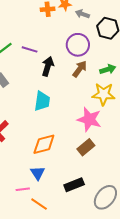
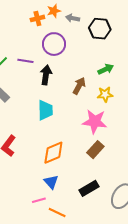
purple circle: (78, 45) -> (54, 44), moved
brown arrow: (80, 69) -> (79, 86), moved
yellow star: (103, 94) -> (105, 94), size x0.7

